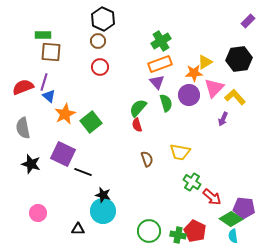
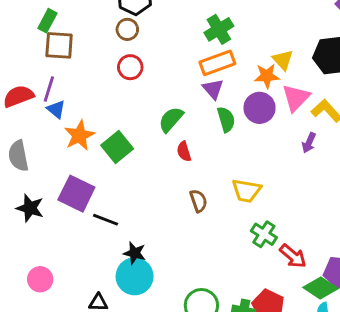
green rectangle: (43, 35) -> (47, 21), turned -63
yellow triangle: (205, 62) -> (283, 60), turned -42
green semicircle: (138, 108) -> (171, 119), moved

